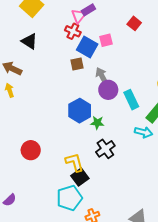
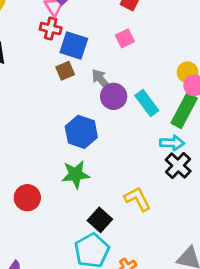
pink square: (106, 40) -> (125, 38), moved
green star: (97, 123) -> (76, 174), moved, size x1.5
black cross: (105, 149) -> (178, 165), moved
yellow L-shape: (75, 162) -> (138, 199), moved

